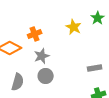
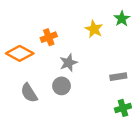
gray star: (42, 56) -> (68, 63), moved
gray semicircle: (18, 82) -> (29, 93), turned 132

